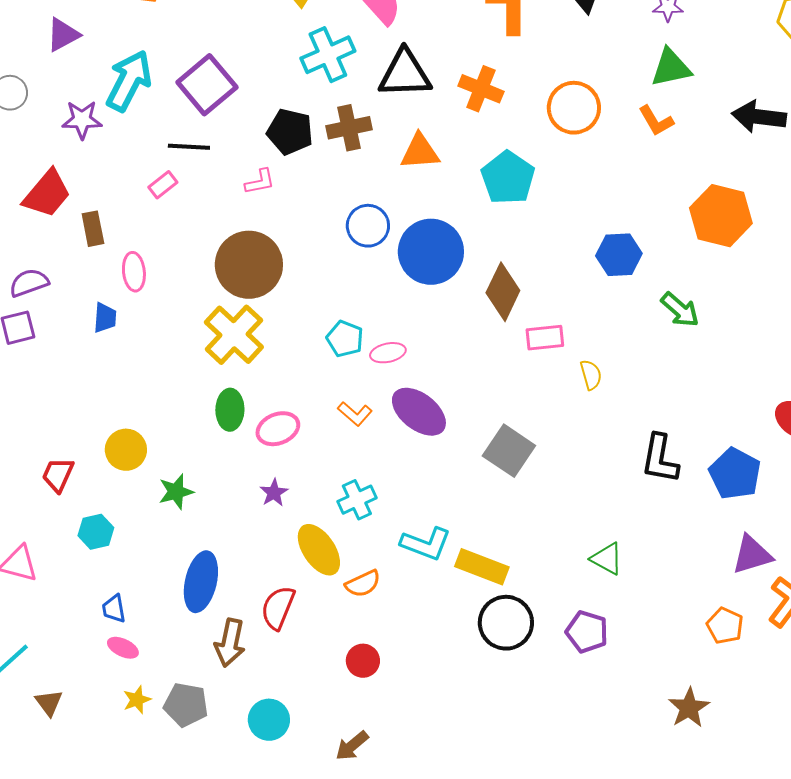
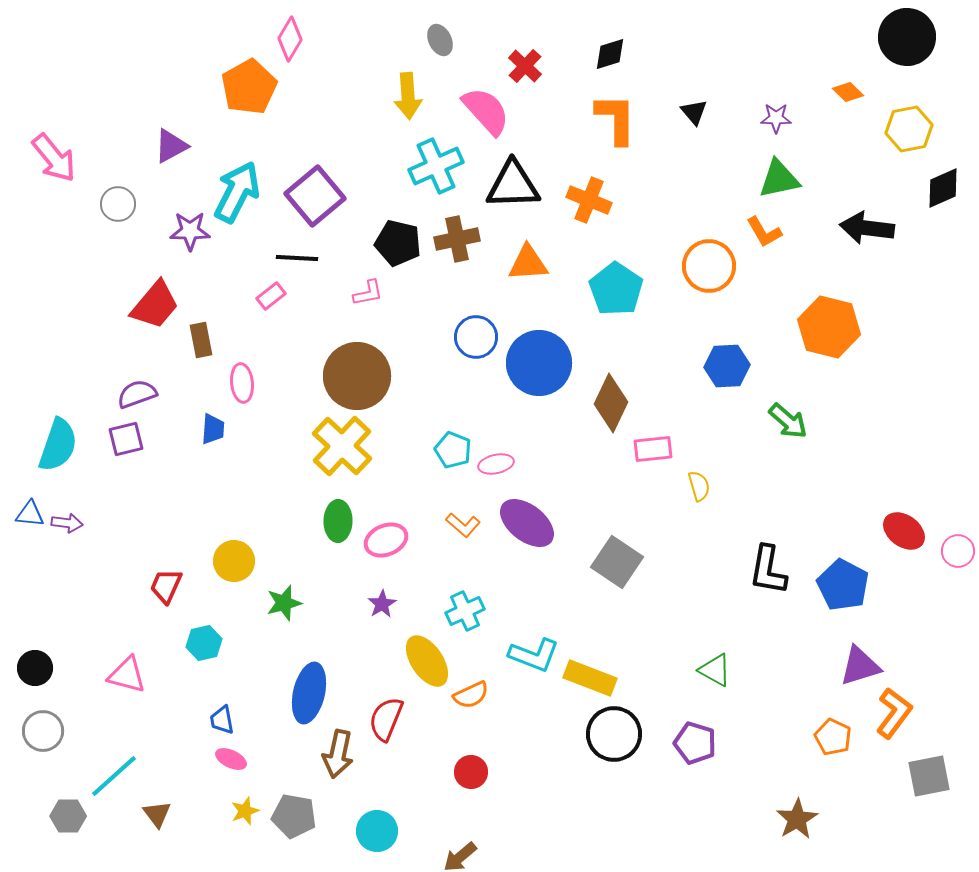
orange circle: (574, 108) -> (709, 266), moved

